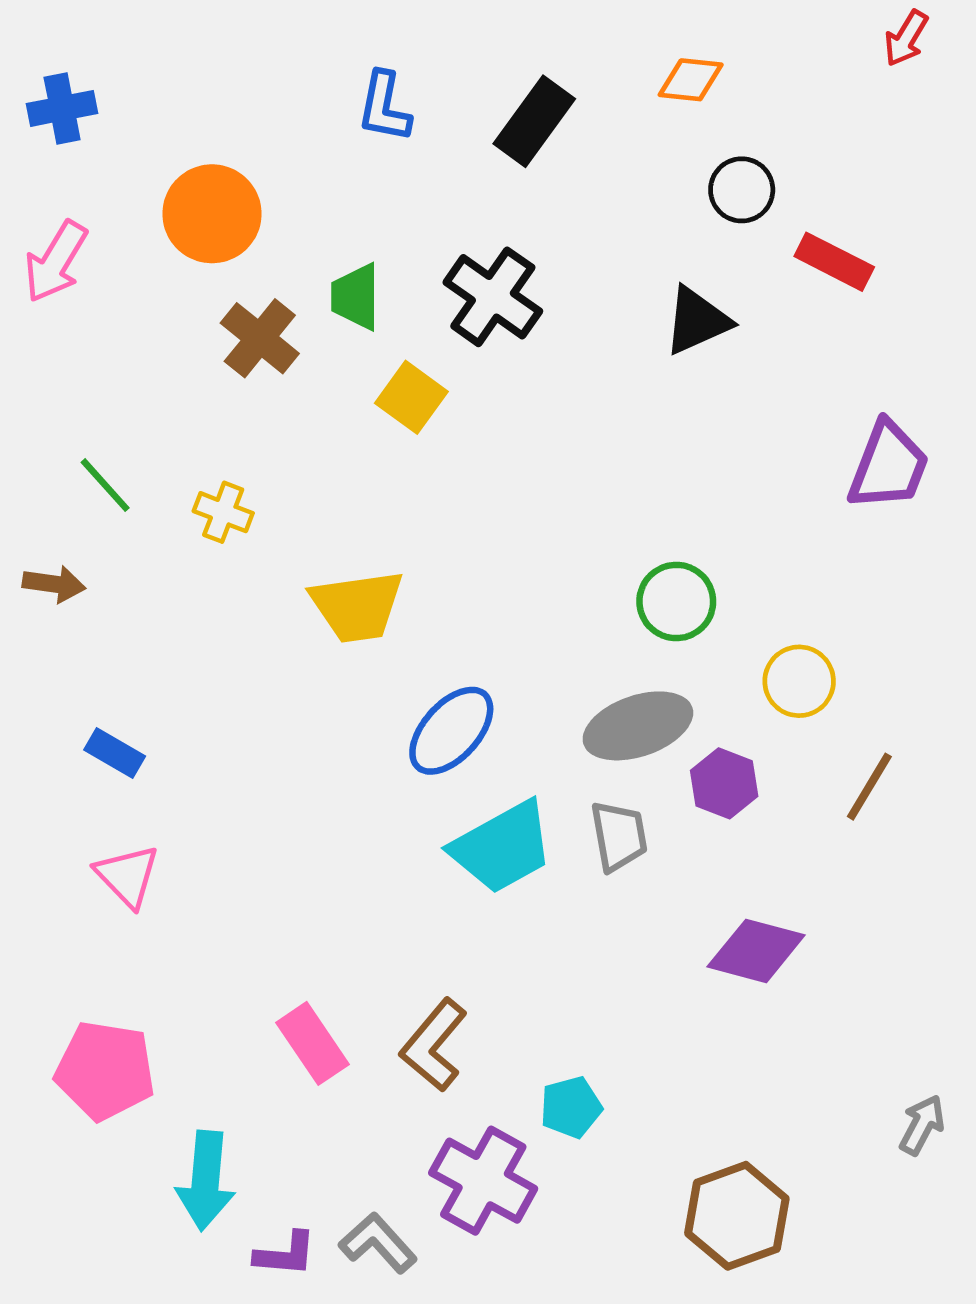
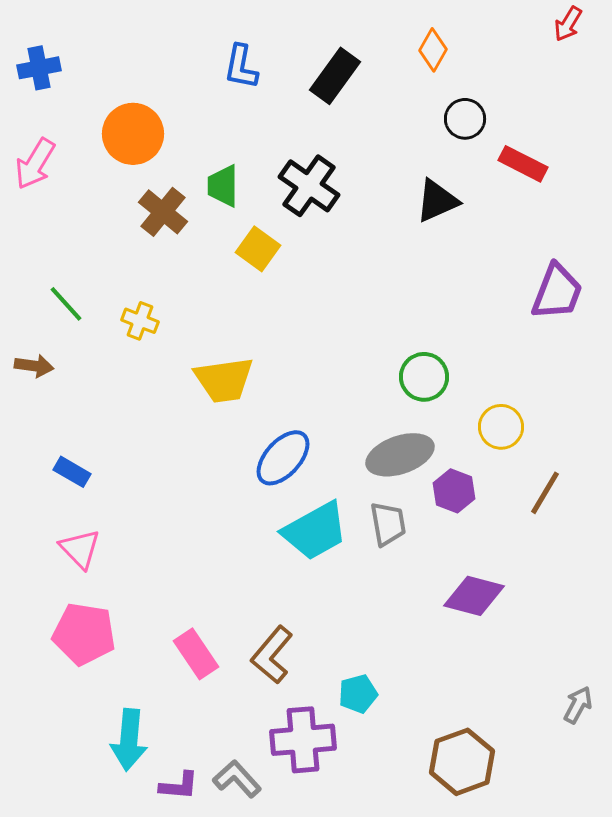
orange diamond: (691, 80) -> (433, 50), turned -66
pink pentagon: (105, 1071) -> (84, 634), moved
purple cross: (483, 1181) -> (303, 740), turned -34

